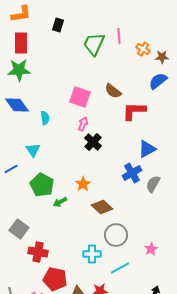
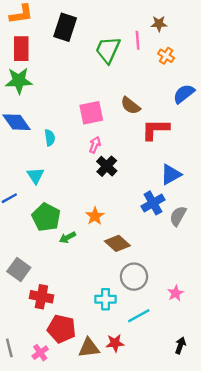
black rectangle: (58, 25) -> (65, 27), size x1.6
brown star: (162, 57) -> (159, 24), moved
pink square: (80, 97) -> (91, 113), turned -30

